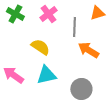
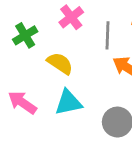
green cross: (15, 14) -> (25, 35), moved, turned 30

